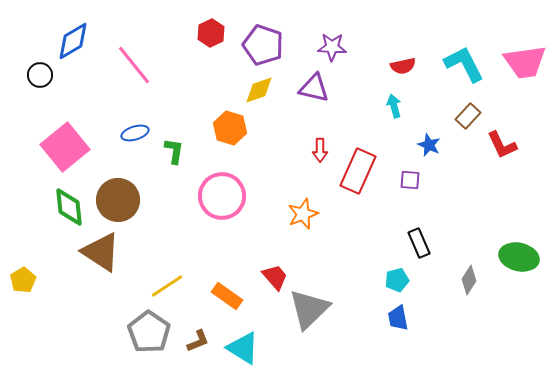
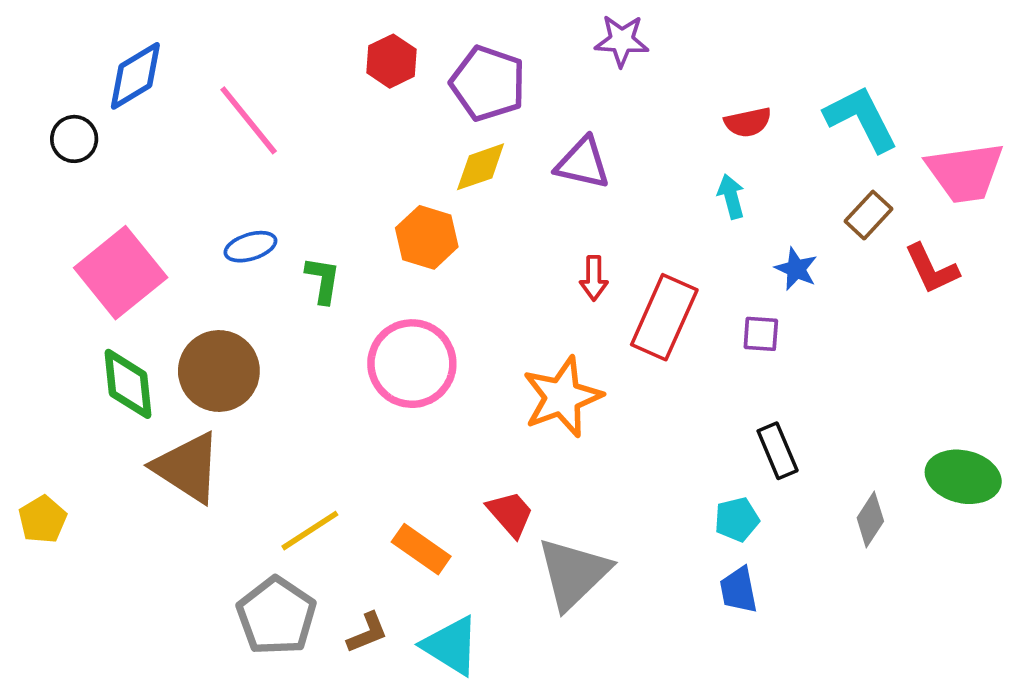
purple star: (332, 47) -> (622, 41), moved
pink trapezoid: (525, 62) -> (965, 172), moved
orange star: (303, 214) -> (562, 397), size x1.4

